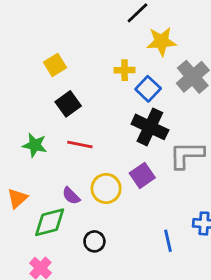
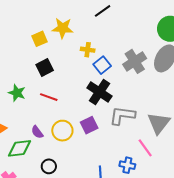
yellow star: (161, 41) -> (63, 28), moved

